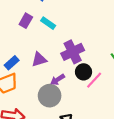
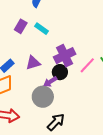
black circle: (84, 72) -> (60, 72), moved
pink line: (94, 80) -> (87, 65), moved

